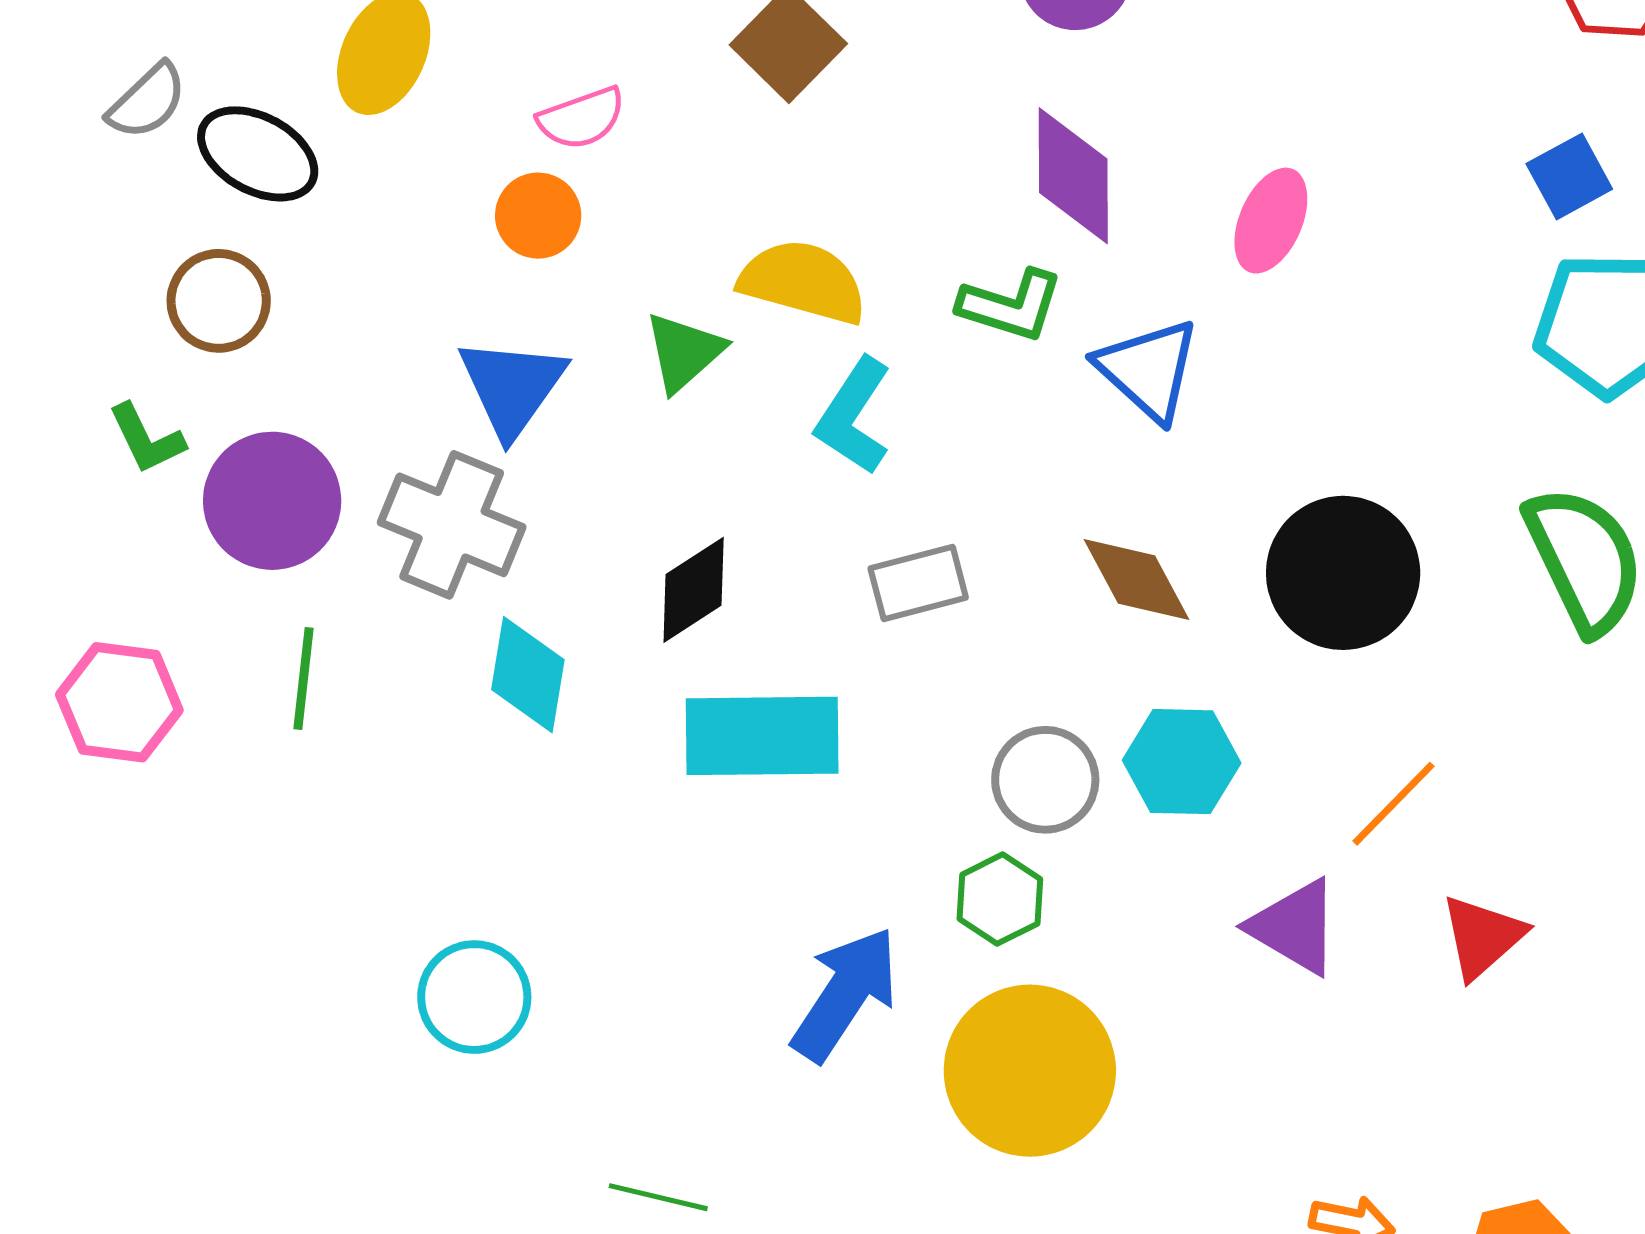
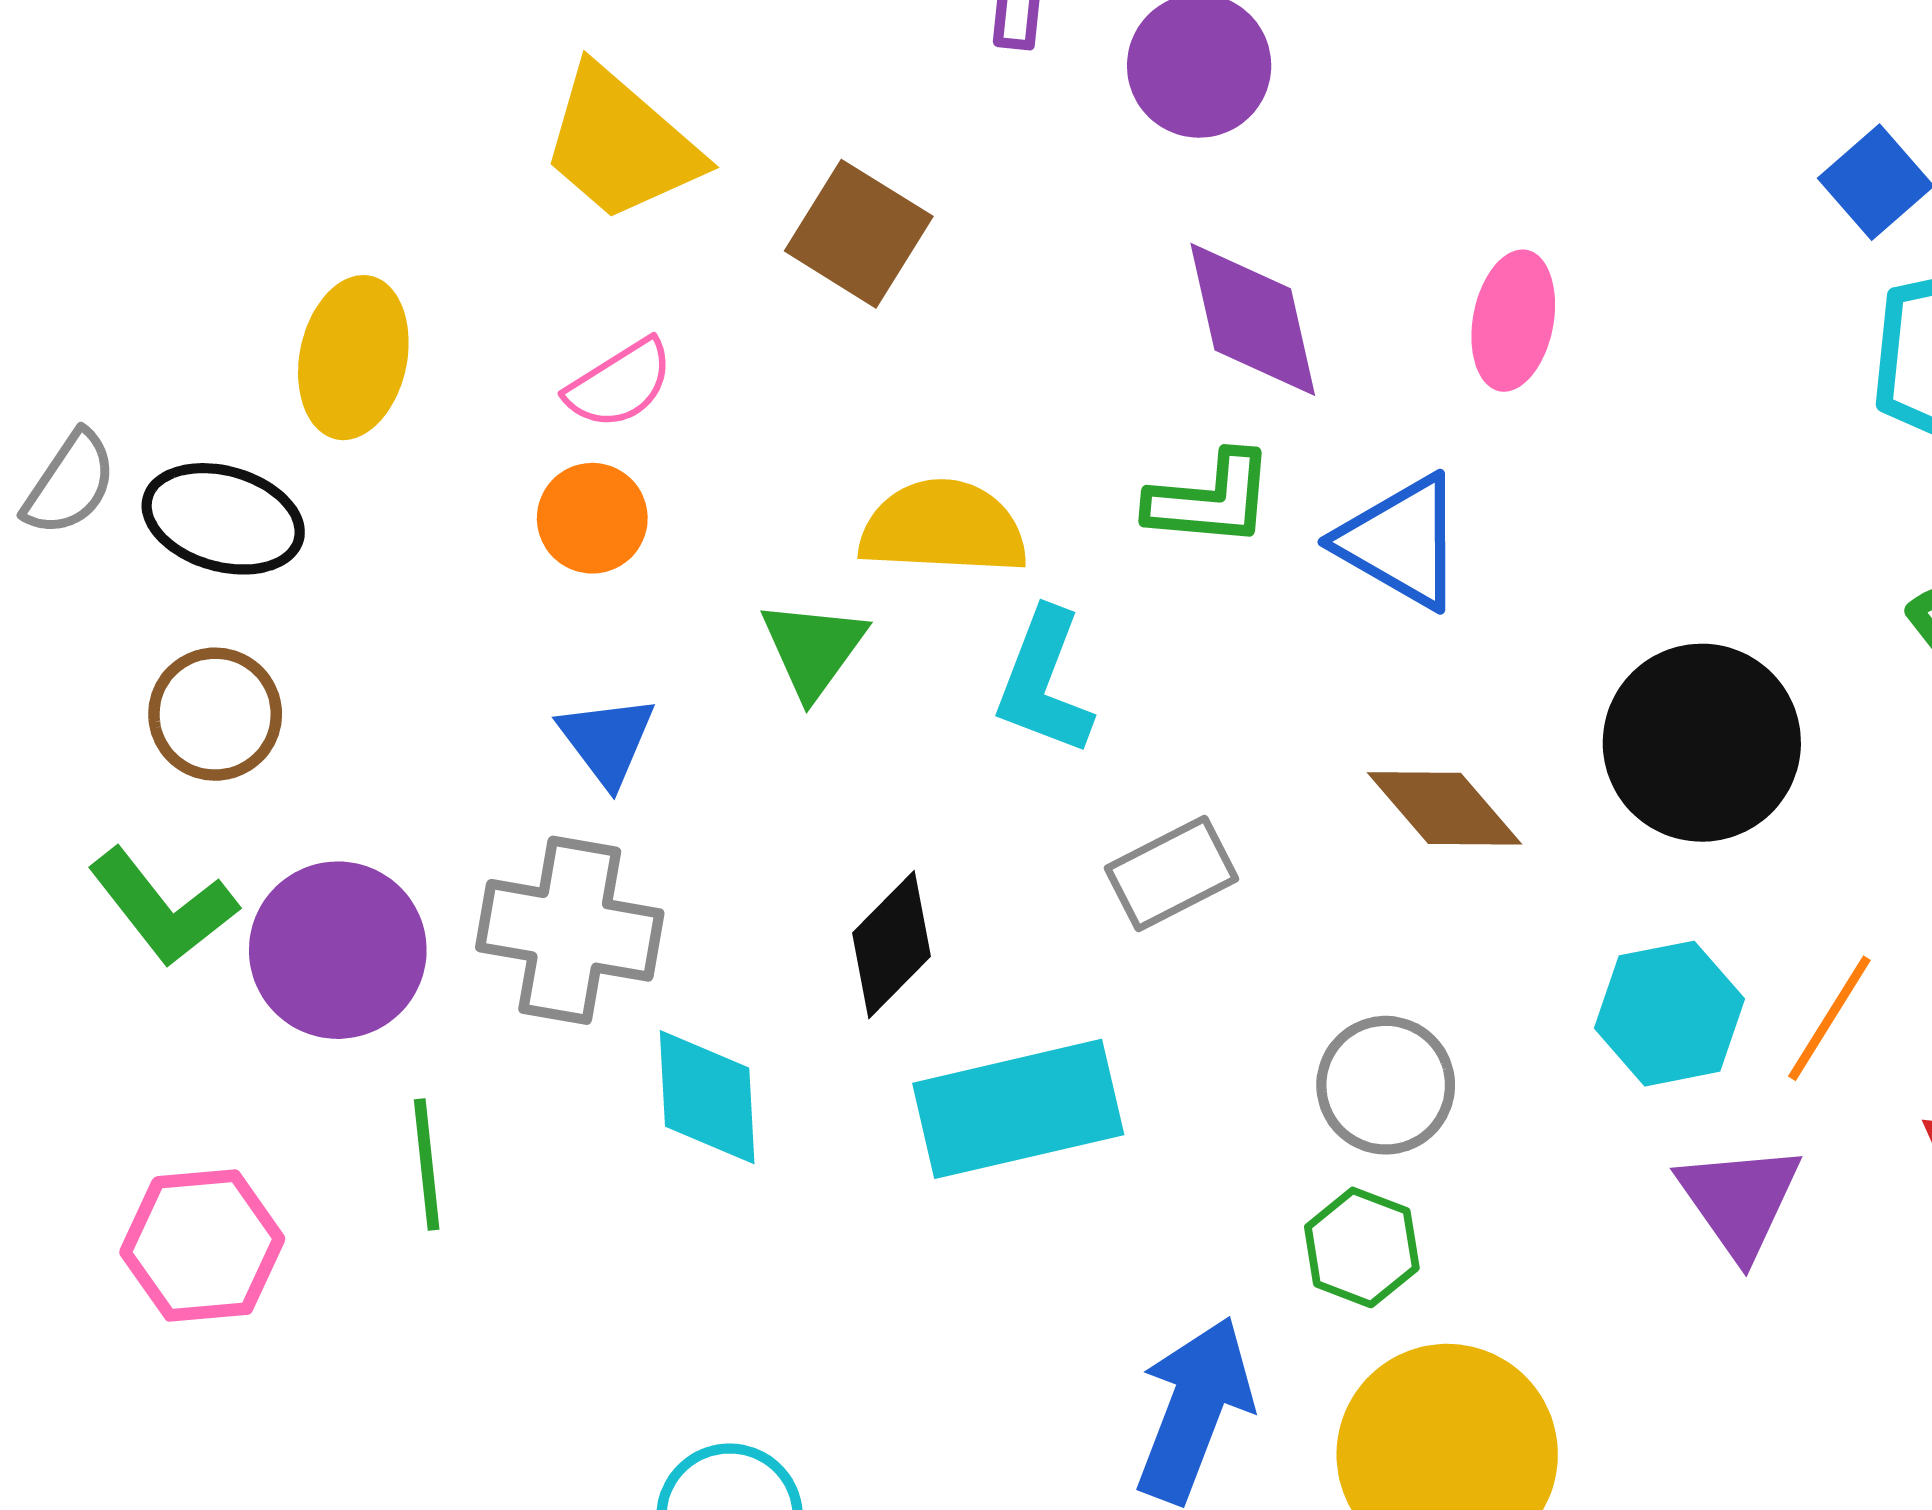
blue triangle: (512, 387) -> (607, 740), size x0.7
green L-shape: (146, 439) -> (163, 907), size x1.4
cyan hexagon: (1182, 762) -> (1669, 1014), moved
purple triangle: (1295, 927) -> (1739, 1200), turned 37

